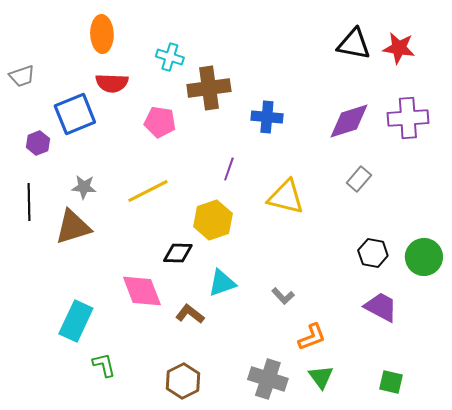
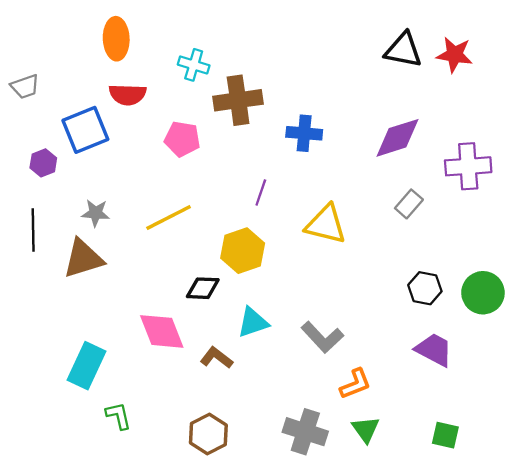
purple cross: (408, 118) -> (468, 166), moved
gray L-shape: (283, 296) -> (322, 337), size x1.6

